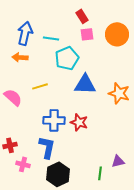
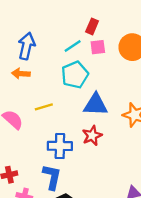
red rectangle: (82, 16) -> (92, 26), turned 56
cyan line: (51, 38) -> (73, 46), moved, turned -42
red star: (79, 122) -> (92, 136), moved, turned 30

